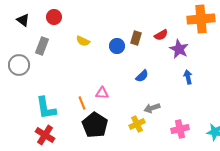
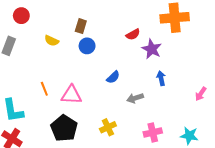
brown rectangle: (136, 38) -> (81, 26), moved
pink triangle: (102, 93) -> (71, 95), size x1.5
orange line: (82, 103) -> (44, 89), moved
gray arrow: (152, 108) -> (135, 98), moved

